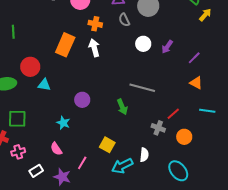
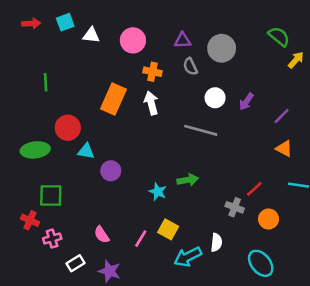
gray line: (142, 88) -> (201, 130), moved
purple circle: (82, 100) -> (111, 171), moved
green arrow: (122, 107) -> (188, 180), turned -77
cyan star: (63, 123) -> (158, 192), moved
pink line: (82, 163) -> (141, 239), moved

